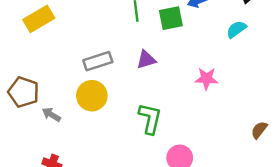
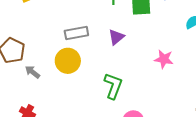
purple triangle: (146, 60) -> (116, 37), turned -30

